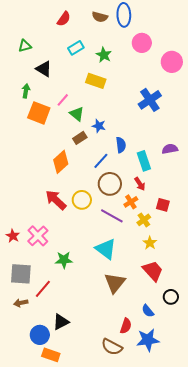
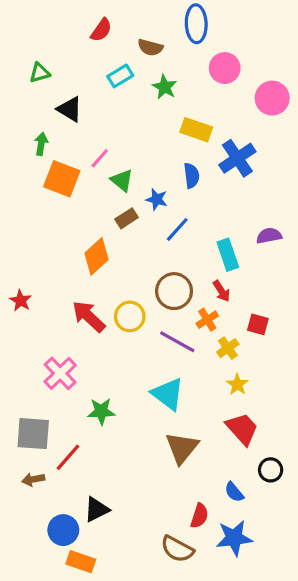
brown semicircle: (100, 17) -> (150, 47), moved
yellow rectangle: (96, 81) -> (196, 130), moved
blue semicircle: (121, 145) -> (191, 176), moved
blue line: (101, 161) -> (177, 229), moved
red star: (13, 236) -> (21, 301), moved

